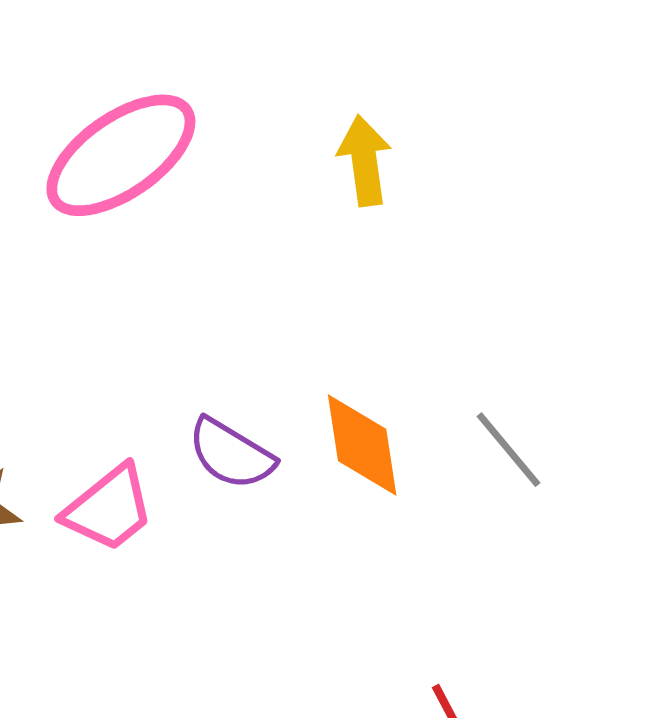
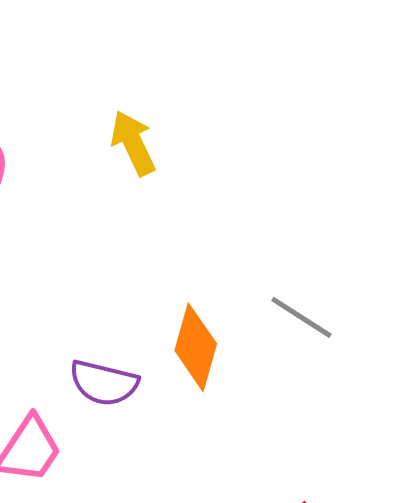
orange diamond: (362, 445) -> (196, 347), turned 42

